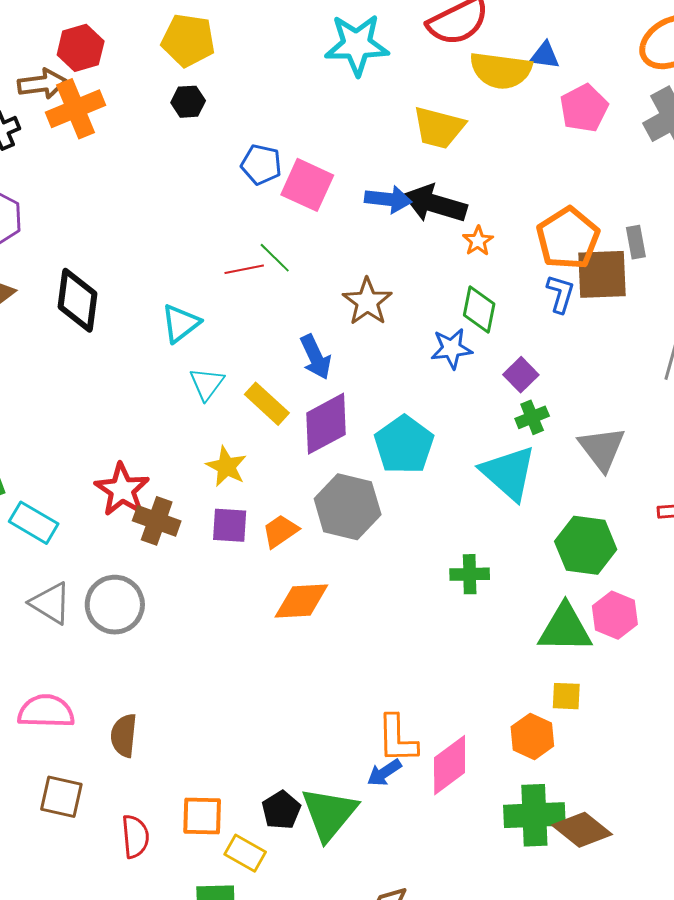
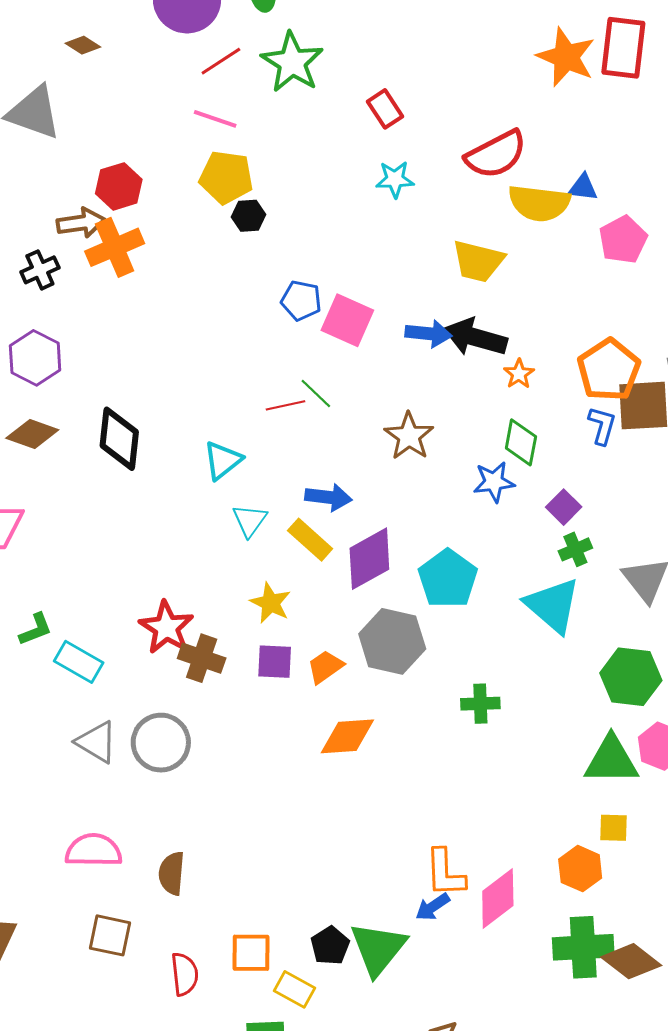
cyan star: (357, 45) -> (395, 179), size x0.6
black hexagon: (188, 102) -> (248, 216), moved
blue arrow: (316, 357) -> (328, 497), moved, turned -57
green cross: (470, 574) -> (480, 704), moved

